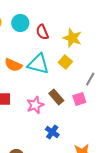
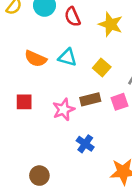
yellow square: (65, 62) -> (102, 68), moved
cyan triangle: (38, 64) -> (67, 57), size x0.7
brown rectangle: (56, 97) -> (90, 99), turned -63

